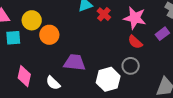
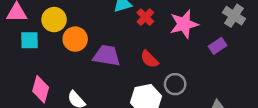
pink star: (135, 18) -> (184, 24), turned -30
red semicircle: (135, 42) -> (149, 59), moved
purple trapezoid: (75, 62) -> (107, 56), moved

